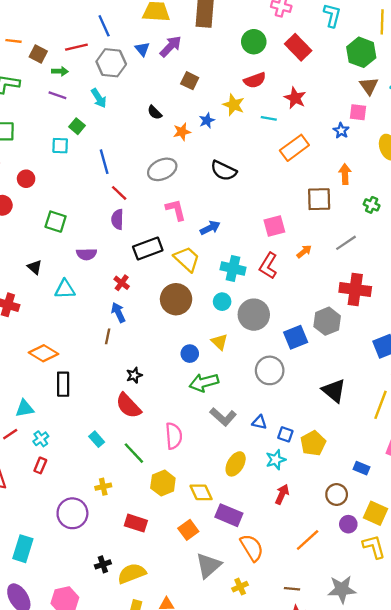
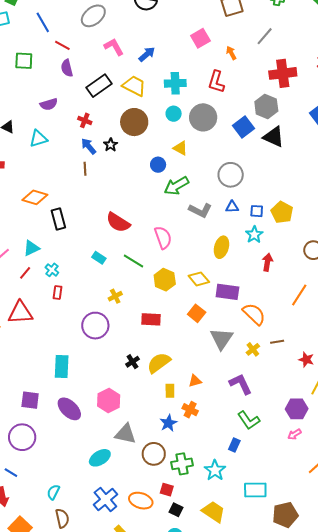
green square: (56, 222) -> (24, 61), moved
orange arrow: (304, 251) -> (231, 53), turned -64
red L-shape: (268, 266) -> (216, 82), moved
gray circle: (270, 370) -> (231, 175), moved
black star: (134, 375) -> (111, 145), moved
black triangle: (334, 391) -> (274, 137), moved
brown line: (292, 589) -> (277, 342), moved

